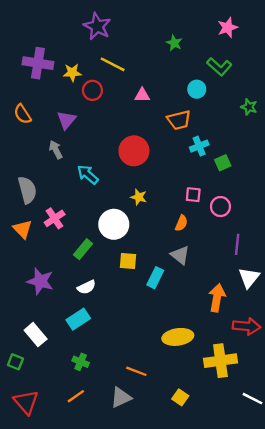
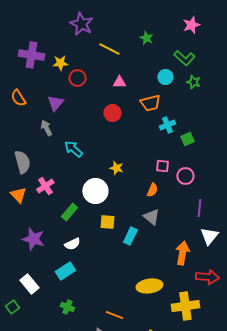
yellow line: (113, 64) -> (109, 49), moved
green star: (249, 107) -> (193, 82), moved
red circle: (134, 151) -> (112, 113), moved, size x0.7
green square: (15, 362) -> (12, 307), turned 32

